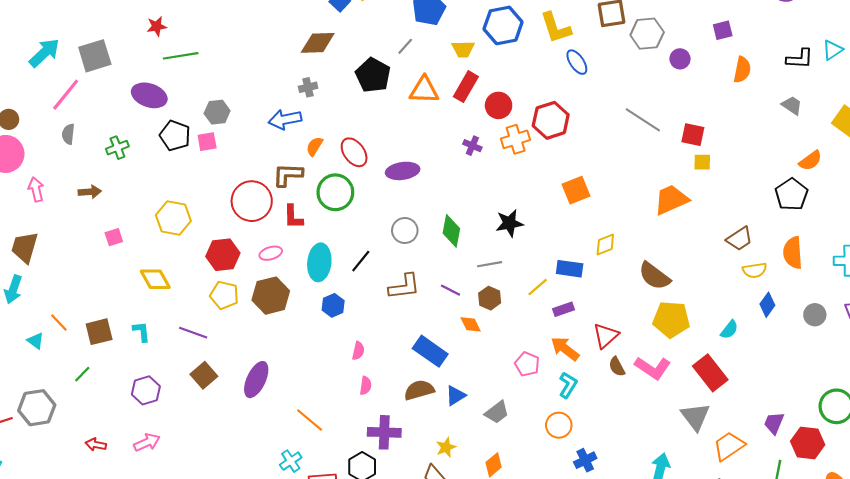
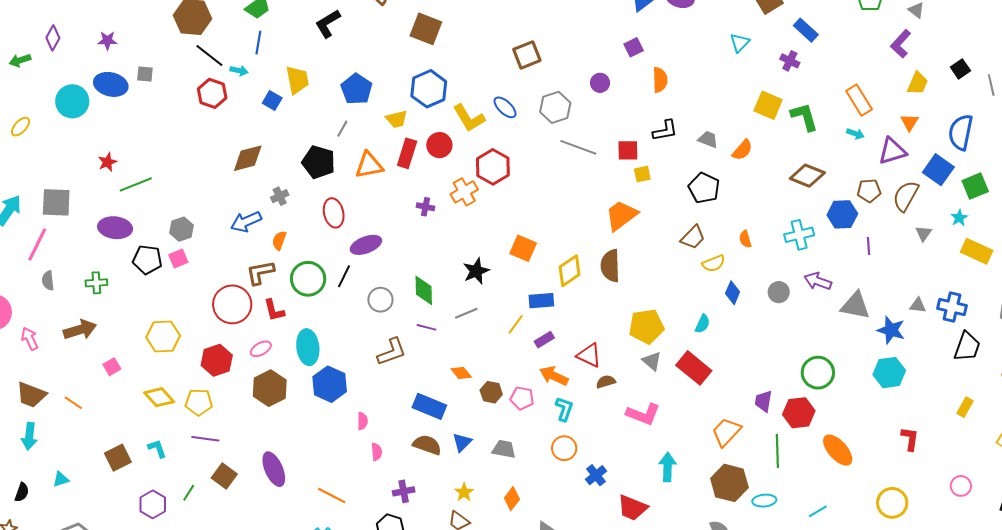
yellow L-shape: (556, 28) -> (469, 118), moved
gray hexagon: (647, 34) -> (555, 107), moved
brown diamond: (318, 43) -> (248, 158), moved
gray square: (95, 56) -> (56, 202), turned 32
black L-shape: (800, 59) -> (665, 131), moved
gray cross: (308, 87) -> (280, 196), moved
red circle: (499, 105) -> (439, 145), moved
gray trapezoid: (792, 105) -> (708, 139), moved
green cross: (117, 148) -> (96, 283), turned 30
red ellipse: (354, 152) -> (334, 213), moved, turned 36
orange square: (576, 190) -> (523, 248), moved, turned -32
brown arrow: (90, 192) -> (80, 330), size x1.5
black pentagon: (791, 194) -> (704, 188), moved
yellow diamond: (605, 245) -> (570, 271), size x1.4
brown trapezoid: (25, 247) -> (31, 395), turned -72
orange semicircle: (793, 253) -> (745, 239), size x0.6
black line: (361, 261) -> (344, 276), moved
brown semicircle: (654, 276) -> (610, 266), moved, turned 64
purple line: (450, 290) -> (426, 327), moved
yellow pentagon: (224, 295) -> (199, 402), moved
brown hexagon: (490, 298) -> (491, 392), moved
blue hexagon: (333, 305) -> (330, 384), size x1.6
orange line: (59, 323) -> (73, 403), moved
red triangle: (606, 336) -> (589, 355), turned -40
cyan triangle: (35, 341) -> (61, 479), turned -42
brown semicircle: (617, 367) -> (606, 382), turned 114
pink L-shape: (653, 368) -> (643, 414), moved
green line: (82, 374) -> (189, 493), moved
purple ellipse: (256, 380) -> (274, 469), turned -36
purple hexagon: (146, 390) -> (153, 504), moved
brown semicircle: (419, 390) -> (427, 445), turned 48
gray trapezoid: (497, 412) -> (504, 449), turned -120
gray triangle: (695, 417) -> (652, 361), moved, size x0.7
purple cross: (384, 432) -> (404, 491), size x0.7

